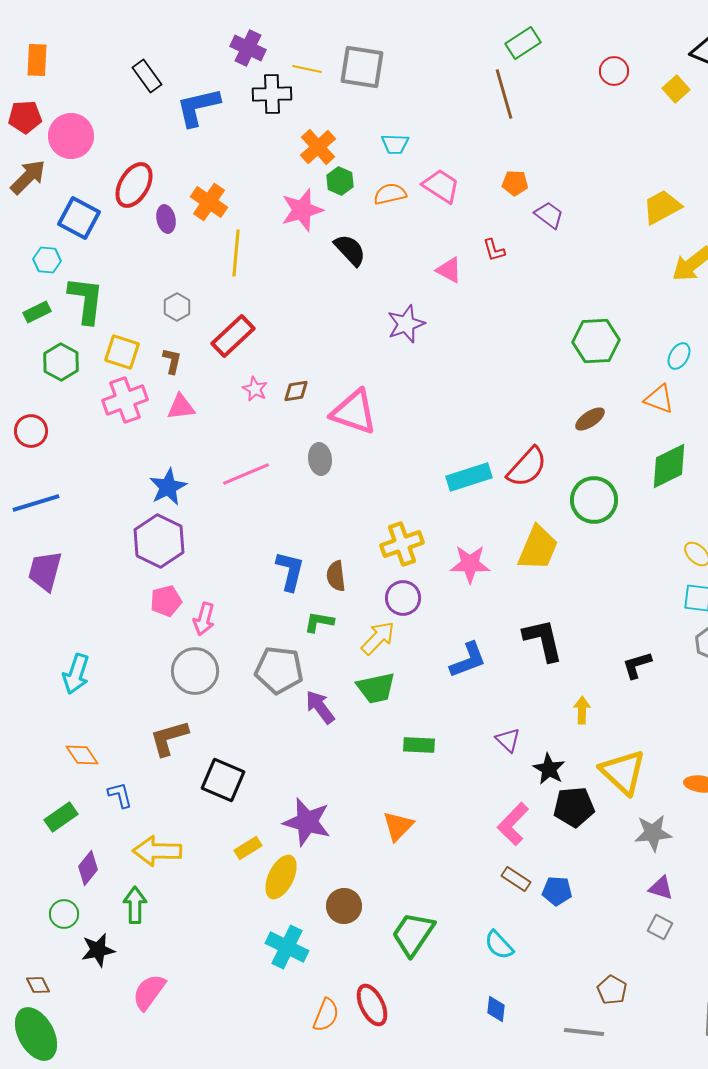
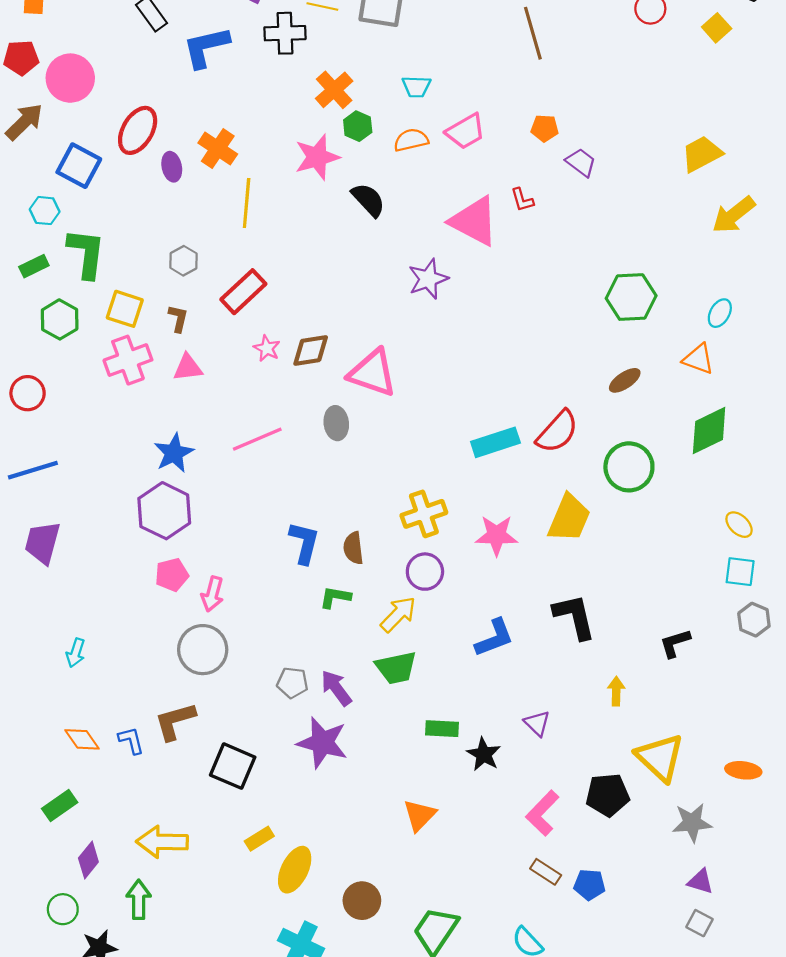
pink trapezoid: (441, 186) -> (466, 131), turned 117
pink triangle: (449, 270) -> (474, 221), size x1.8
brown diamond: (296, 391) -> (311, 350), size x1.4
gray pentagon: (279, 670) -> (292, 683), moved, size x0.6
cyan arrow: (76, 674) -> (76, 653), size x0.7
black star: (549, 769) -> (484, 754), moved
blue L-shape: (120, 795) -> (131, 740), moved
purple star: (307, 822) -> (322, 743), moved

